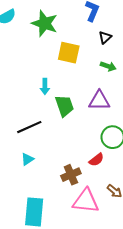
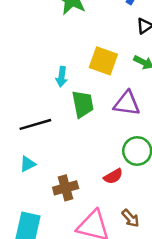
yellow square: (69, 53) -> (103, 61), moved
brown cross: (71, 175) -> (66, 188), moved

